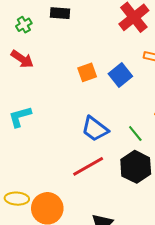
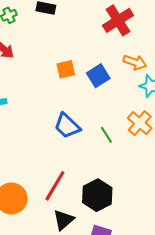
red line: (88, 166) -> (55, 186), moved, turned -36
black hexagon: (136, 167) -> (97, 195), moved

